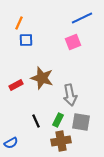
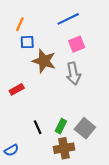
blue line: (82, 18) -> (68, 19), moved
brown star: (42, 78) -> (44, 61), moved
gray arrow: (70, 95) -> (73, 74), moved
gray square: (81, 122) -> (85, 128), turned 30

